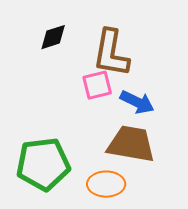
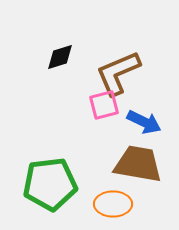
brown L-shape: (111, 53) -> (118, 73), turned 57

